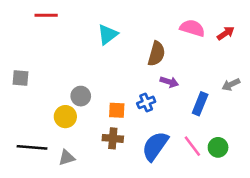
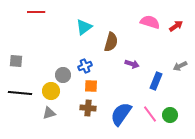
brown semicircle: (156, 54) -> (111, 42), moved
blue cross: (146, 102) -> (85, 66), moved
black line: (32, 147) -> (20, 93), moved
gray triangle: (67, 158) -> (49, 113), moved

